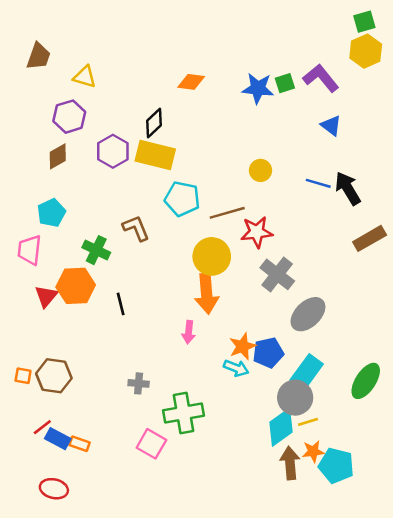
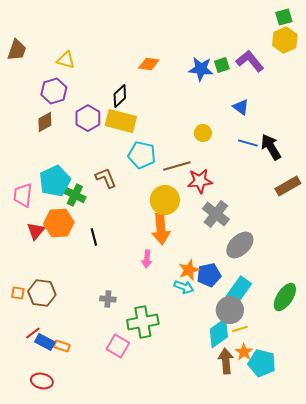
brown trapezoid: (38, 56) -> (17, 50), moved
blue triangle: (331, 126) -> (241, 107), moved
cyan pentagon: (51, 213) -> (55, 181), moved, size x1.4
orange star: (313, 451) -> (244, 352), turned -30

